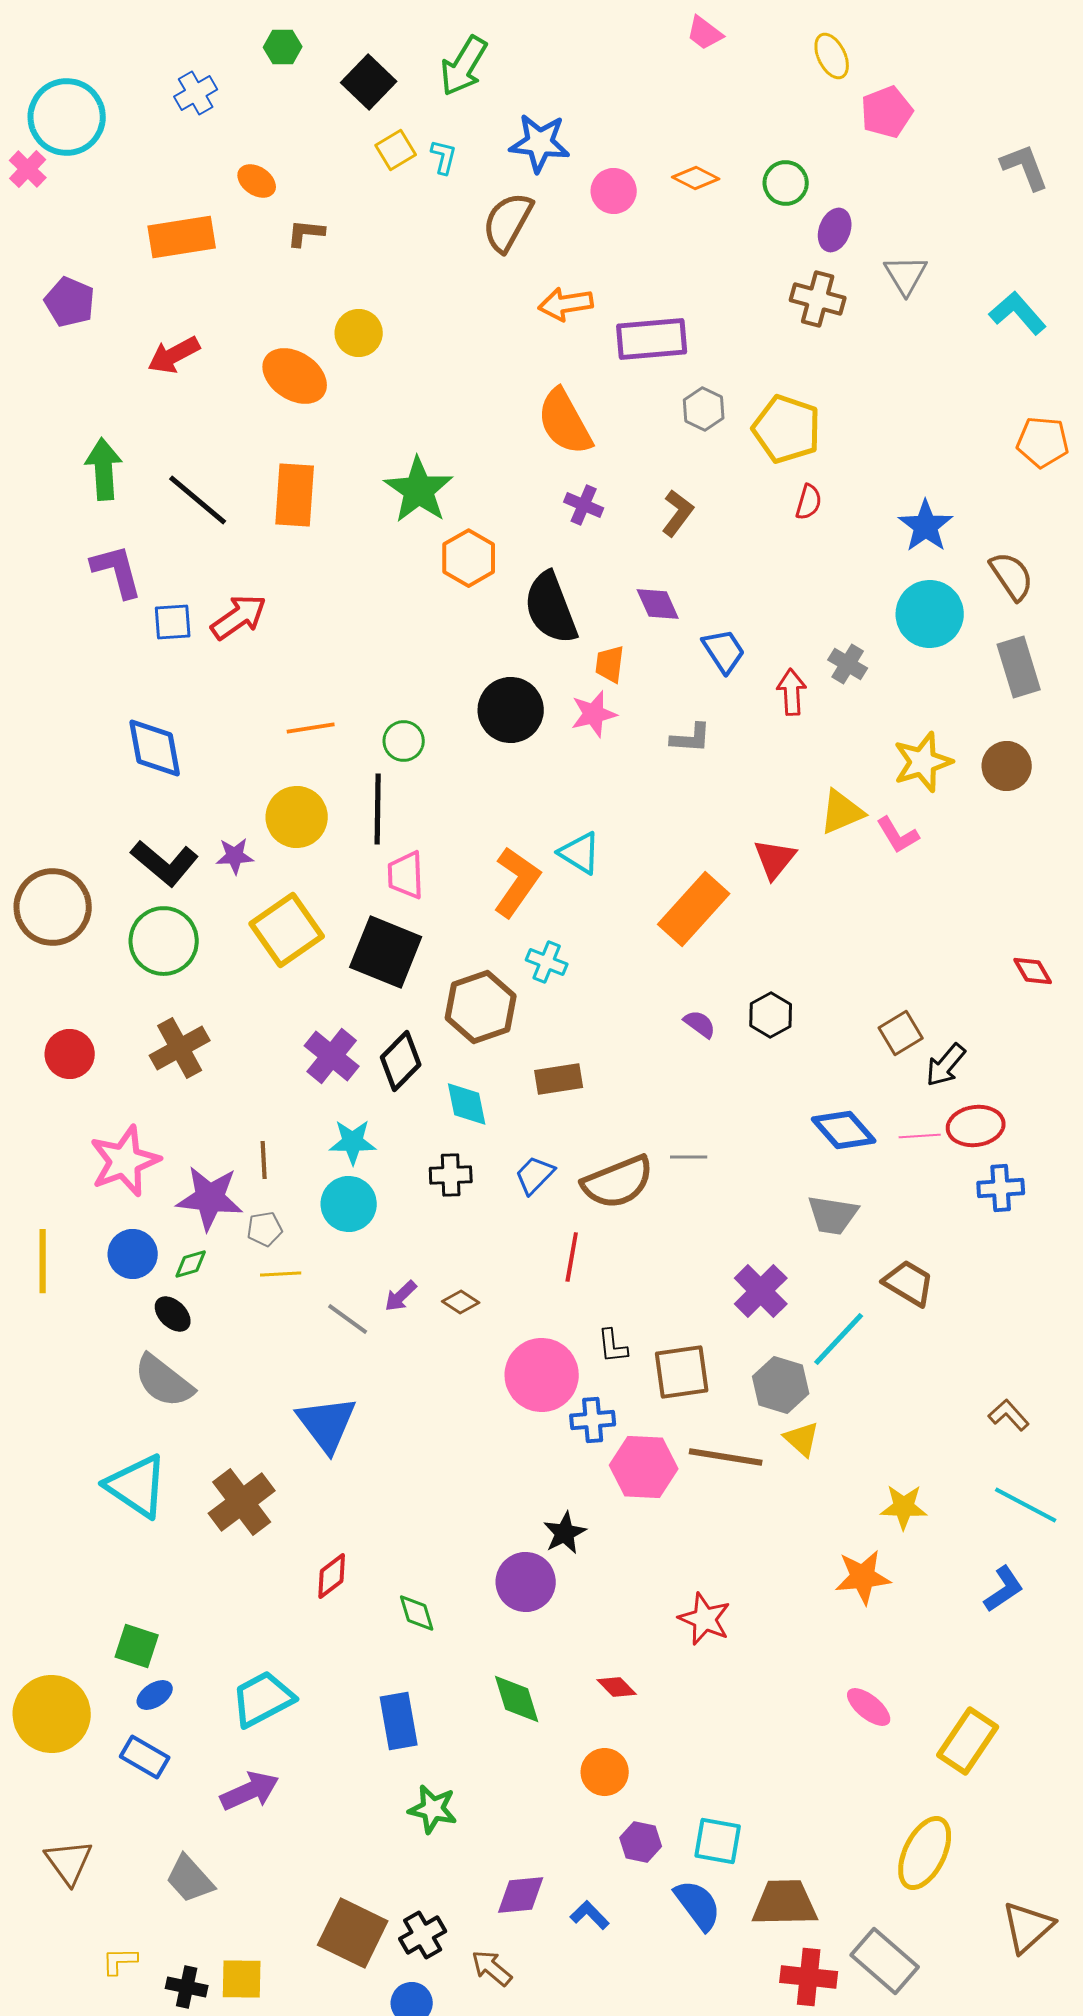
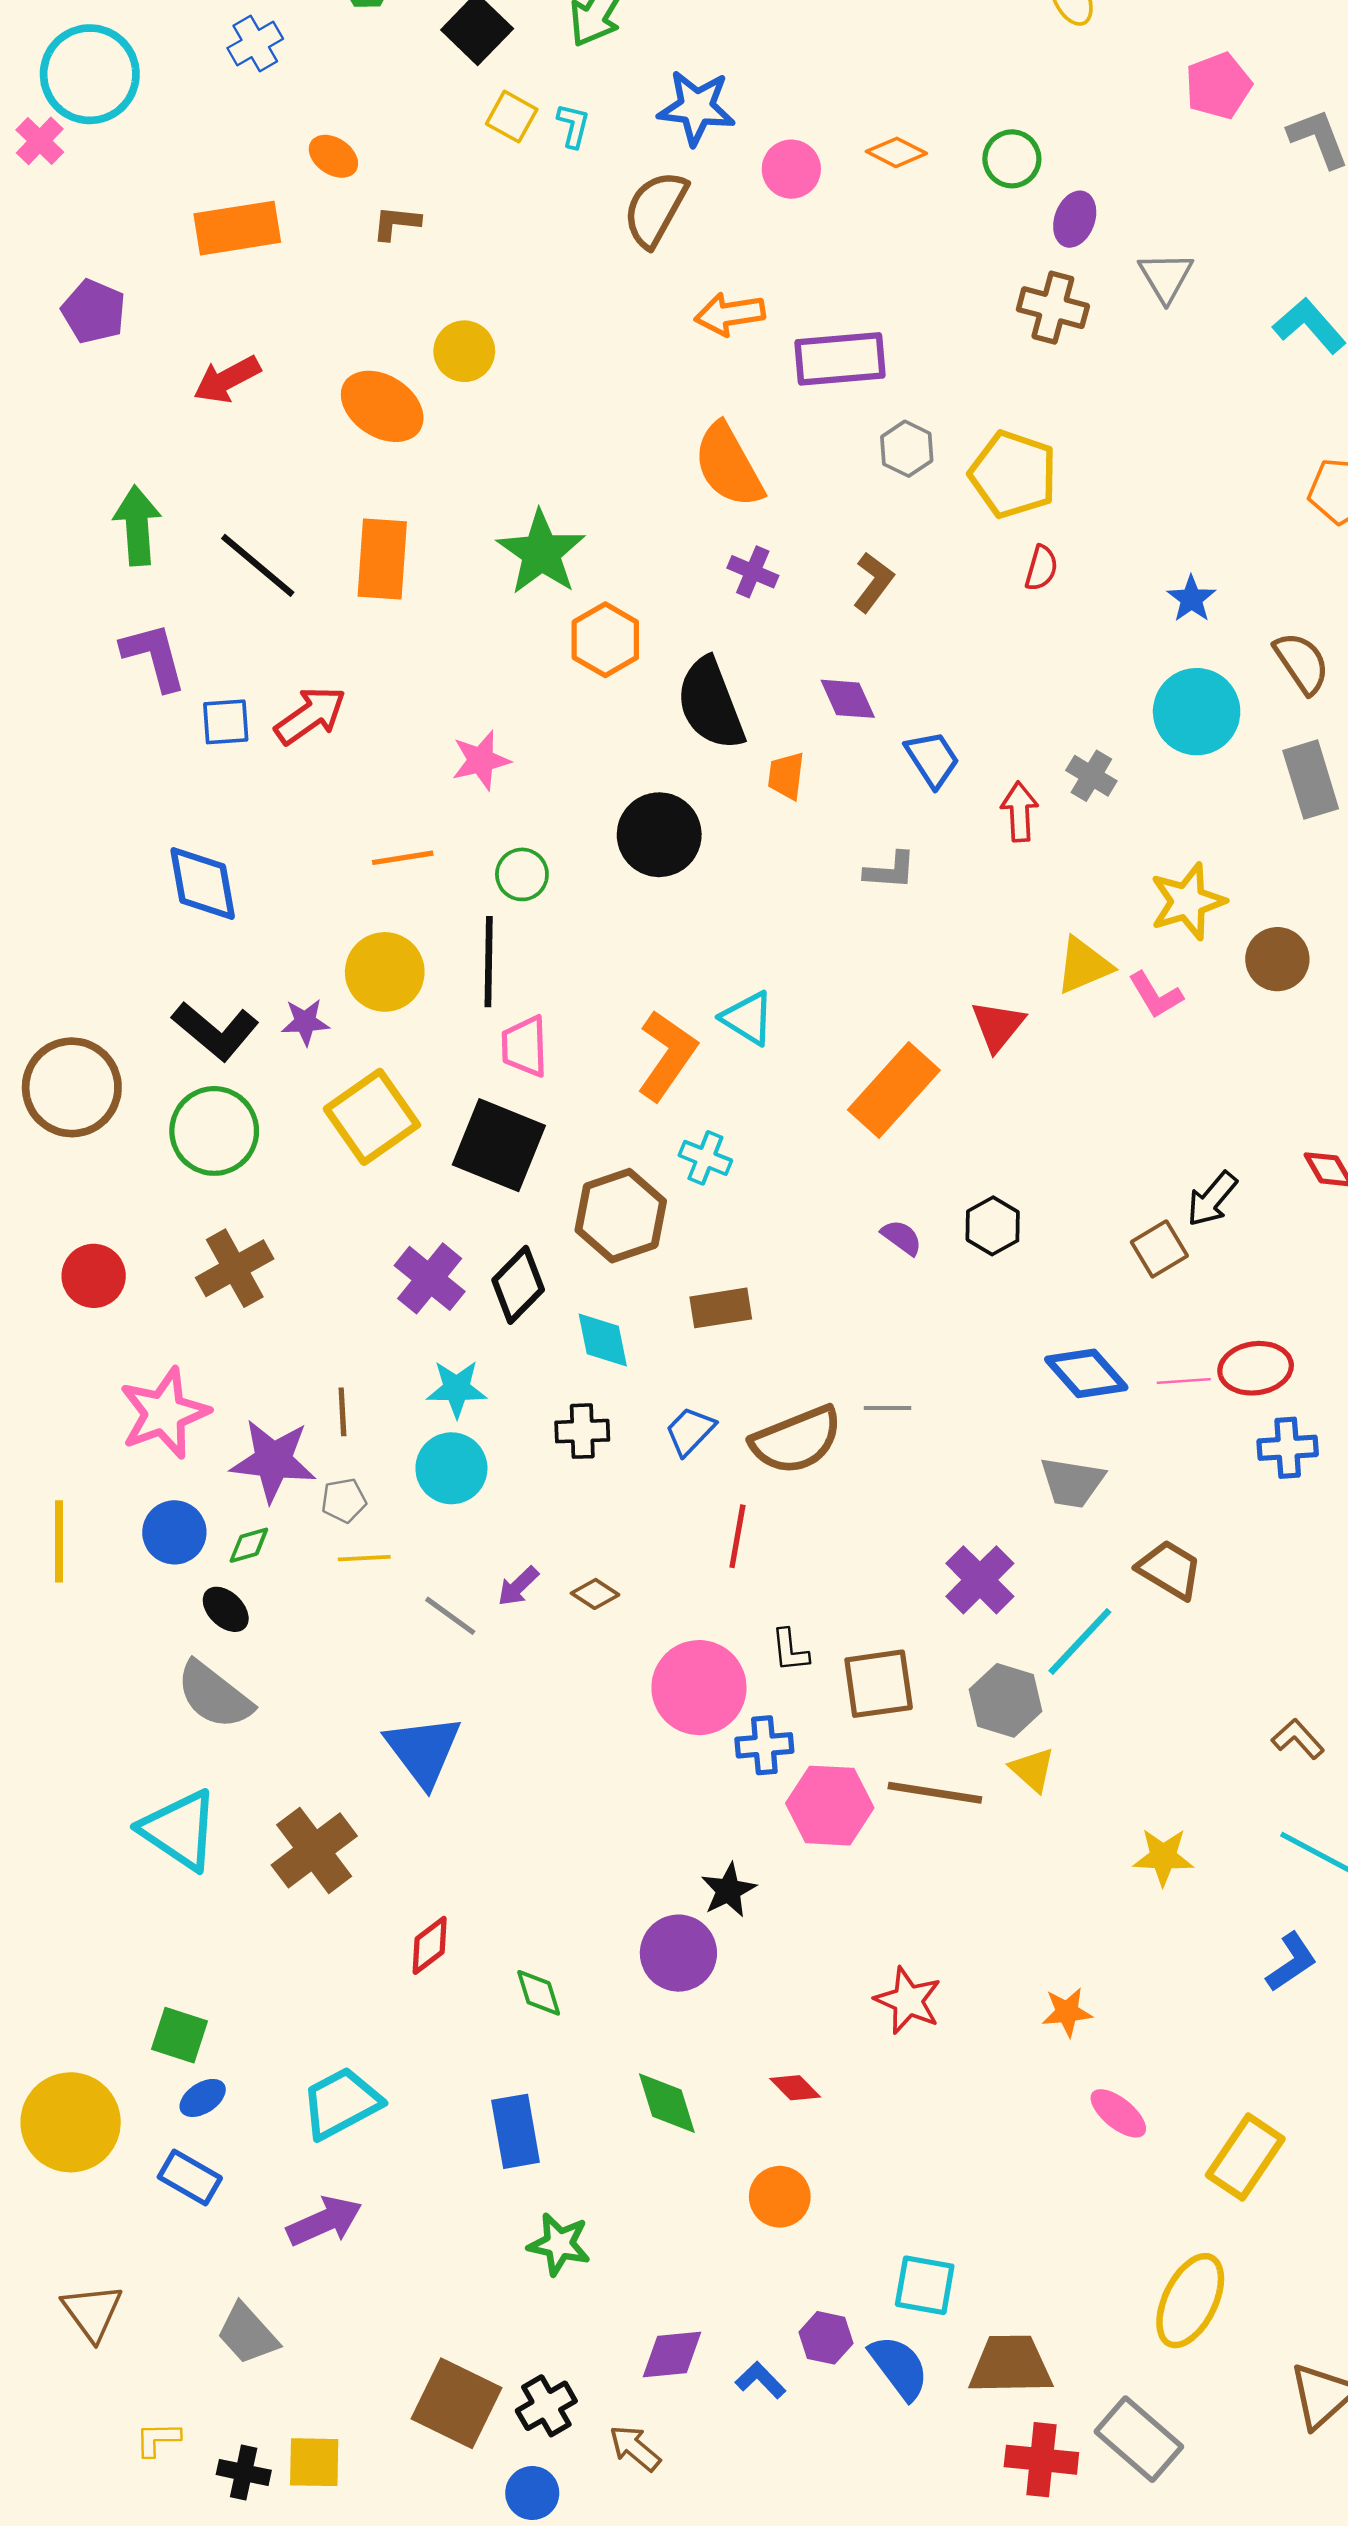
pink pentagon: (887, 112) -> (1218, 86), moved
yellow square: (396, 150) -> (512, 117), turned -30
blue star: (926, 526) -> (1191, 599), size x0.7
pink star: (594, 714) -> (481, 760), moved
brown circle: (1007, 766) -> (1277, 959), moved
black arrow: (946, 1065) -> (1212, 1199), moved
orange star: (863, 1577) -> (1067, 2012), moved, size x0.7
purple hexagon: (641, 1842) -> (826, 2338), moved

